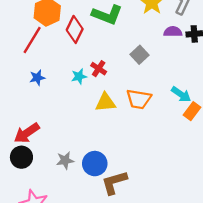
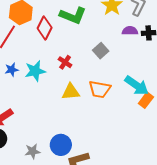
cyan star: (79, 76) -> (35, 71), moved, size x1.5
cyan arrow: (181, 94) -> (137, 85), size x1.4
gray star: (65, 160) -> (32, 151), moved

